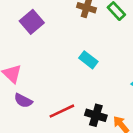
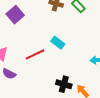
red line: (62, 111) -> (35, 54), moved

